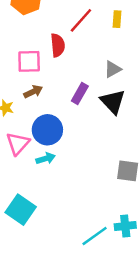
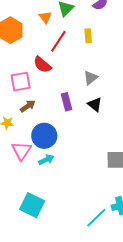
red semicircle: (58, 45) -> (42, 65), turned 144
purple rectangle: (80, 93) -> (67, 102), turned -36
black triangle: (113, 102) -> (95, 104), size x0.7

